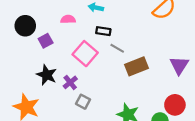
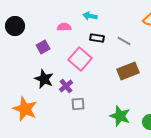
black circle: (25, 26) -> (15, 26), moved
gray line: (117, 48) -> (124, 41), moved
gray square: (83, 102) -> (78, 104), turned -32

